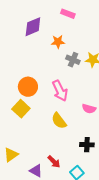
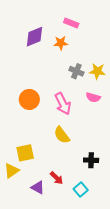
orange star: (58, 42) -> (61, 43), moved
yellow square: (21, 109) -> (25, 153), moved, turned 36
pink semicircle: (89, 109) -> (93, 97), moved

